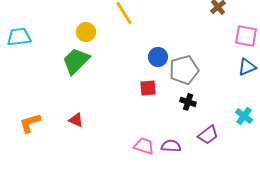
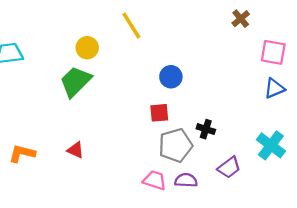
gray pentagon: (184, 70) -> (176, 145), moved
cyan cross: (244, 116) -> (271, 145), size x1.4
orange L-shape: (30, 123) -> (22, 154), turned 30

